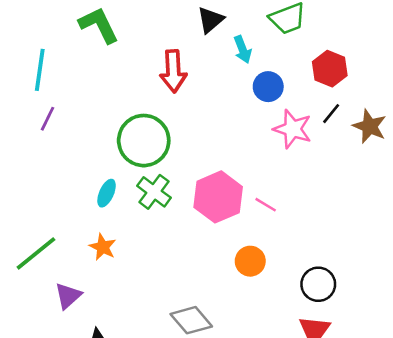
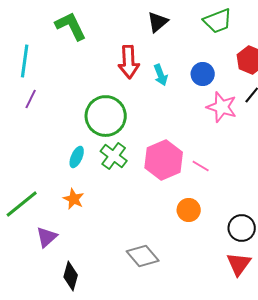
cyan arrow: (243, 49) -> (161, 75), moved

